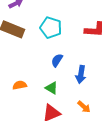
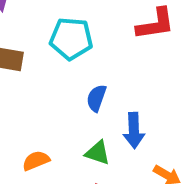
blue arrow: (81, 74) -> (134, 130), moved

